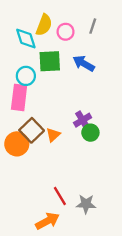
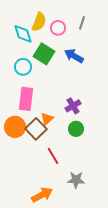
green square: (50, 61) -> (44, 54), turned 35
pink rectangle: (19, 97) -> (26, 99), moved
brown square: (32, 130) -> (36, 129), moved
green circle: (90, 133) -> (76, 129), moved
red line: (60, 196) -> (53, 156), moved

